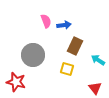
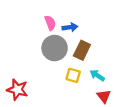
gray circle: (33, 55) -> (55, 48), moved
cyan arrow: (98, 60) -> (97, 75), moved

